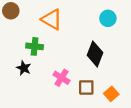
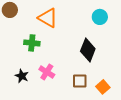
black star: (24, 68) -> (22, 76), moved
pink cross: (62, 78) -> (47, 72), moved

